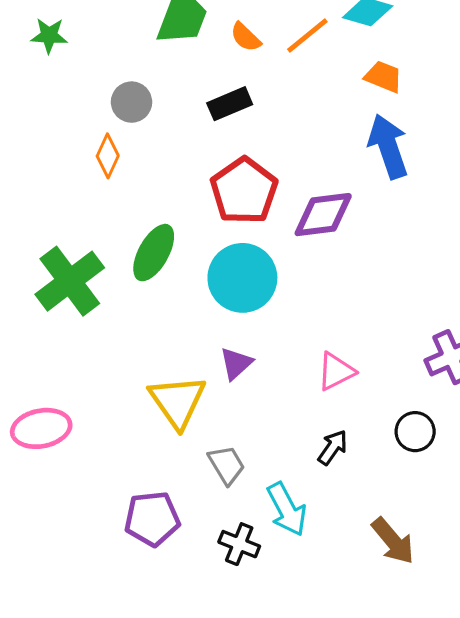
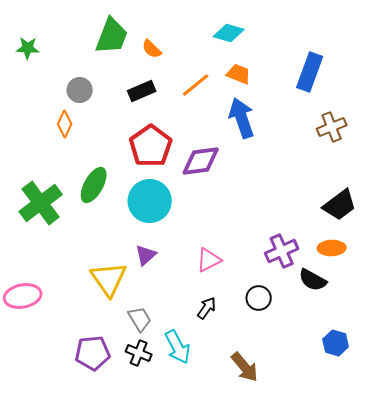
orange line: (307, 36) -> (196, 85), moved
black cross: (239, 544) -> (139, 353), moved

